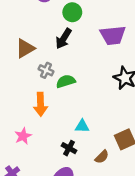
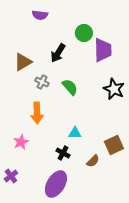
green circle: (72, 12) -> (84, 33), moved
purple trapezoid: (113, 35) -> (103, 50), turned -85
green semicircle: (66, 81) -> (70, 87), moved, turned 66

